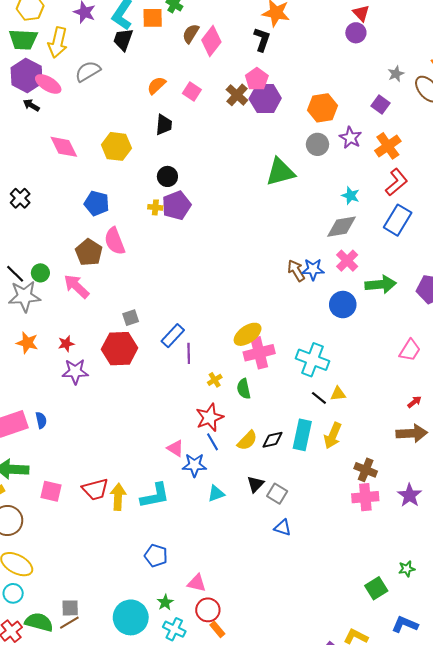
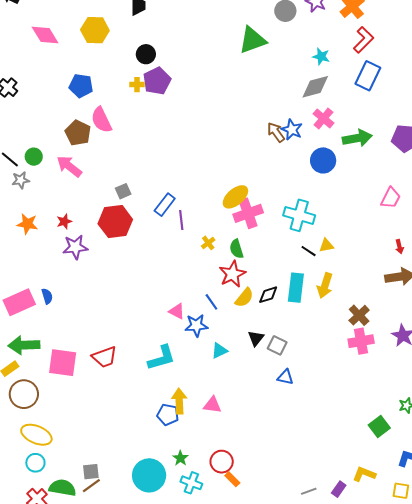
blue star: (313, 269) -> (292, 130), turned 30
gray star: (24, 296) -> (21, 180), size x0.6
red arrow: (414, 402) -> (399, 247), turned 120
red star: (210, 417) -> (232, 274), moved
brown cross: (366, 470) -> (359, 315), turned 30
pink square: (51, 491) -> (63, 363), size x1.4
yellow arrow: (118, 497) -> (179, 401), moved
pink triangle: (197, 583) -> (212, 405), moved

